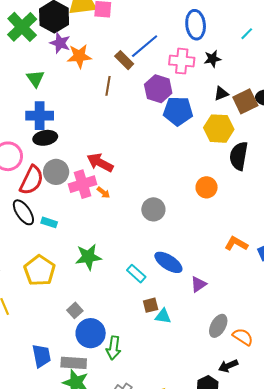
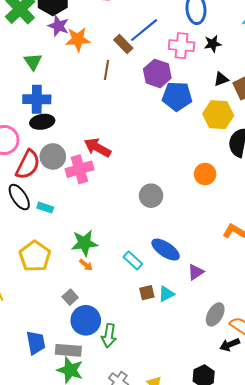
orange arrow: (103, 192) -> (86, 265), moved
cyan triangle: (163, 316) -> (166, 294), moved, turned -36
black arrow: (228, 366) -> (230, 345), moved

